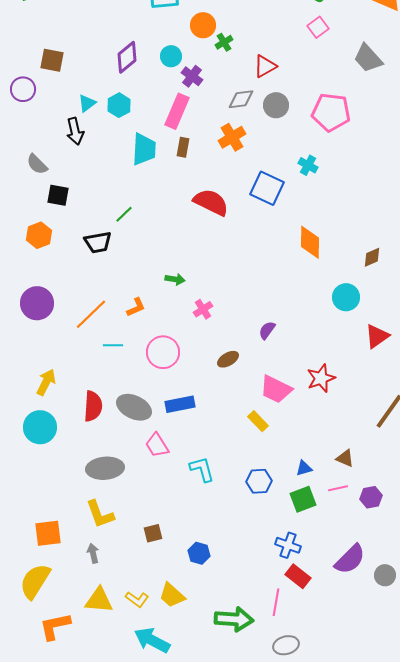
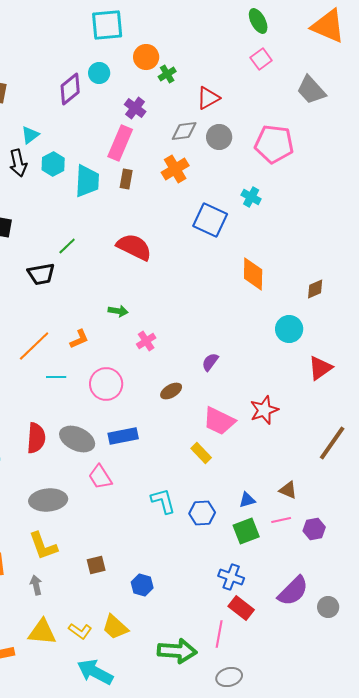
cyan circle: (171, 56) -> (99, 73), moved
cyan hexagon: (119, 105) -> (53, 164), moved
red semicircle: (211, 202) -> (134, 247), moved
cyan L-shape: (202, 469) -> (163, 501), moved

